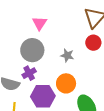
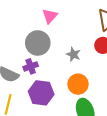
orange circle: (66, 83) -> (78, 84), moved

